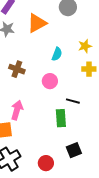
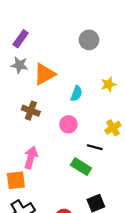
orange triangle: (37, 23) -> (44, 74), moved
yellow cross: (89, 69) -> (113, 128), moved, turned -32
green rectangle: (61, 118) -> (81, 167), turned -54

